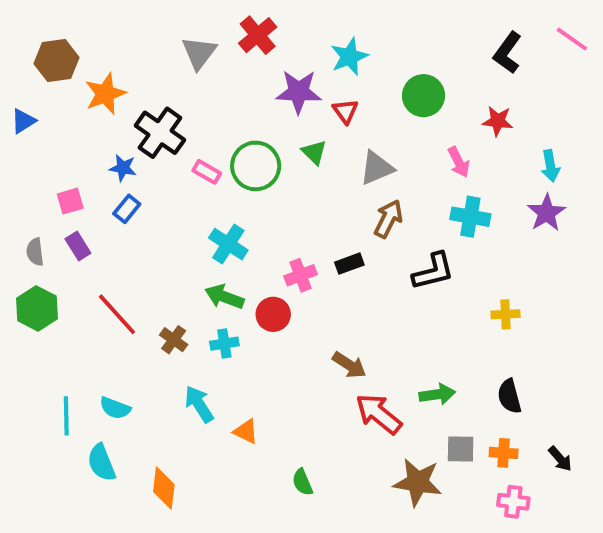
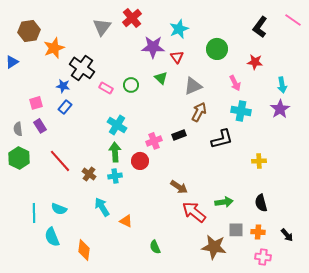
green circle: (256, 166) -> (131, 85), size x0.6
green arrow: (224, 297) -> (115, 152), turned 66

